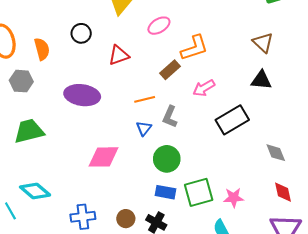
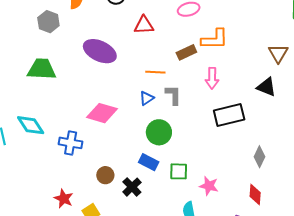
pink arrow: (204, 88) -> (212, 78), turned -75
gray L-shape: (170, 117) -> (173, 95), turned 140
gray diamond: (276, 153) -> (260, 157), turned 30
green square: (199, 192) -> (179, 171), size x0.7
blue cross: (83, 217) -> (71, 143), moved

